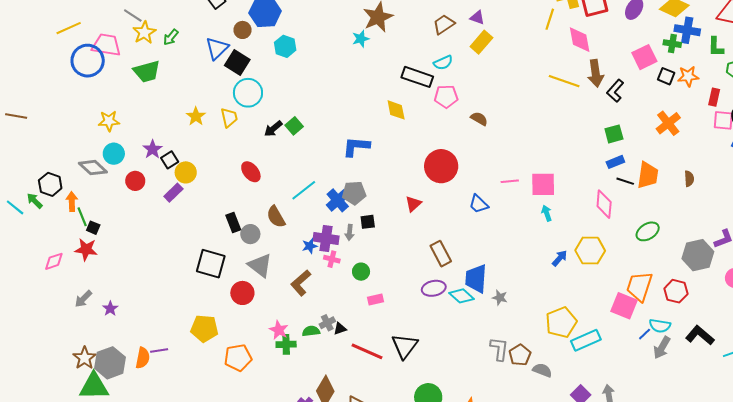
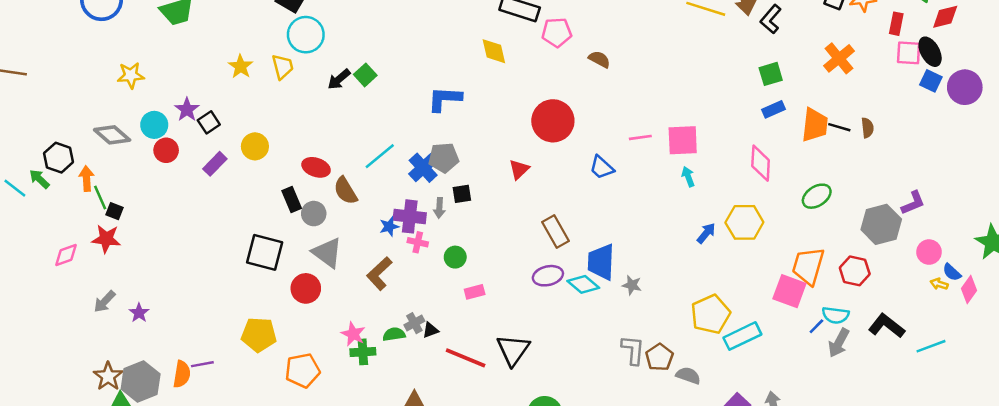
cyan circle: (114, 154) -> (154, 125), moved
yellow circle: (186, 172) -> (255, 146), moved
red ellipse: (251, 172) -> (316, 167), moved, turned -30
black line: (625, 181) -> (839, 127), moved

